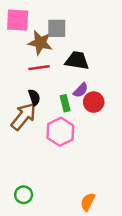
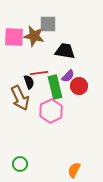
pink square: (18, 20) -> (14, 37), moved
red line: (39, 68) -> (39, 73), moved
green rectangle: (65, 103) -> (55, 87), size x1.6
brown arrow: (24, 116) -> (20, 98), turned 115

